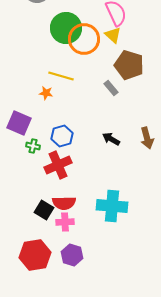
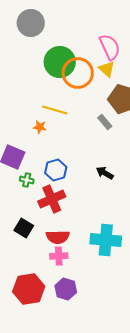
black square: (44, 210) -> (24, 228), moved

